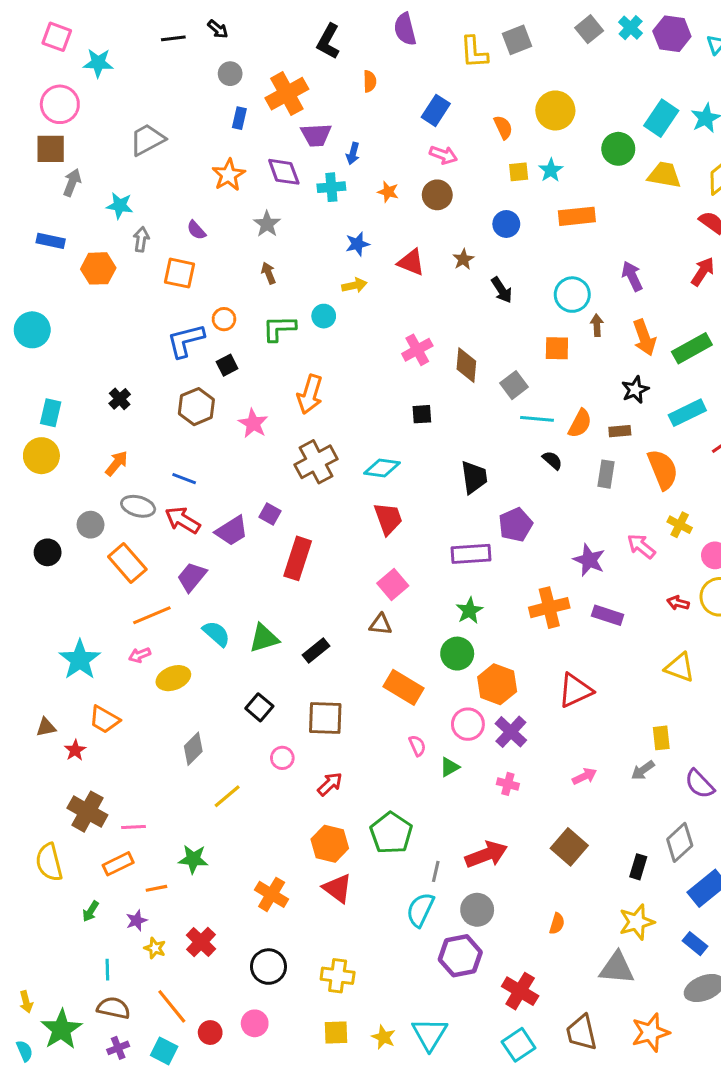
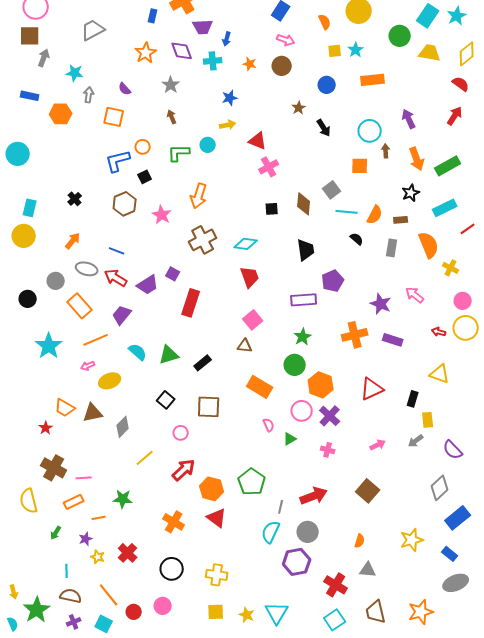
red triangle: (411, 262) -> (258, 141), moved
brown diamond: (466, 365) -> (304, 204), moved
yellow cross: (680, 525) -> (451, 268), moved
cyan star: (80, 660) -> (49, 346), moved
brown triangle: (46, 727) -> (93, 413), moved, size x1.5
red arrow: (330, 784) -> (184, 470), moved, size x1.4
black rectangle: (638, 867) -> (413, 399), moved
gray triangle: (617, 968) -> (368, 570), moved, size x0.7

